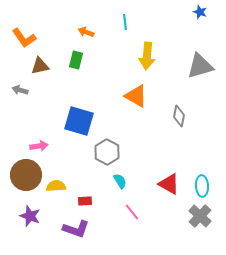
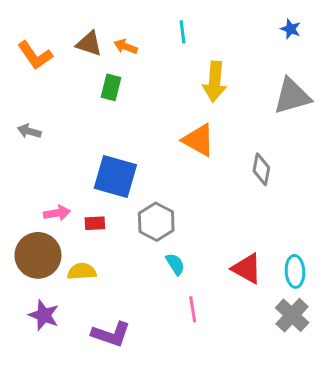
blue star: (200, 12) -> (291, 29), moved
brown triangle: (40, 66) -> (89, 44), moved, turned 30
red rectangle: (85, 201) -> (95, 223), moved
pink line: (132, 212) -> (193, 309), turned 30

